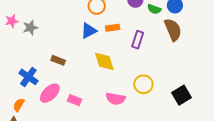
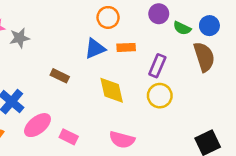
brown rectangle: (58, 60) -> (60, 76), moved
yellow circle: (143, 84) -> (160, 96), moved

